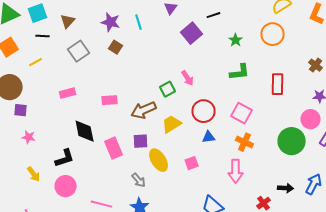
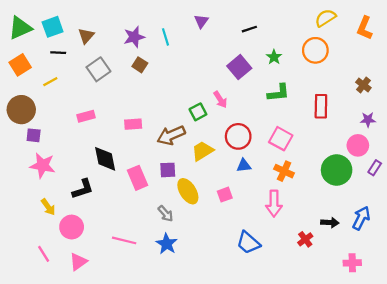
purple star: (111, 22) -> (134, 37), turned -30
purple square: (192, 33) -> (239, 67), moved
pink star: (29, 137) -> (42, 166), size x1.6
pink circle: (66, 186) -> (72, 227), moved

